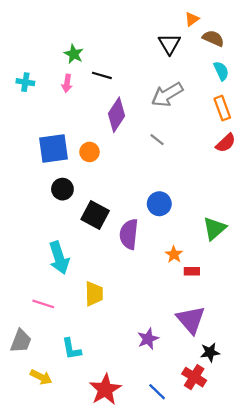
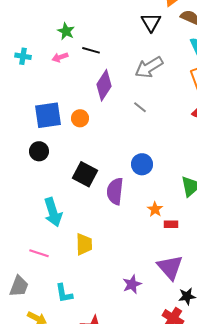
pink arrow: (67, 83) -> (60, 57), turned 63
black circle: (62, 189) -> (39, 151), moved

